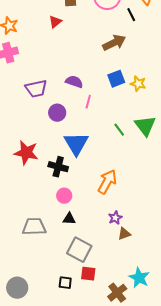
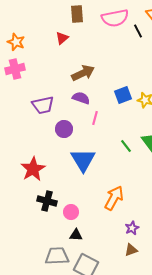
brown arrow: (114, 43) -> (83, 73), moved
red star: (26, 153) -> (33, 169), turned 30
black cross: (58, 167) -> (47, 201), moved
purple star: (115, 218) -> (132, 228), moved
gray trapezoid: (34, 227) -> (57, 256), moved

